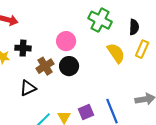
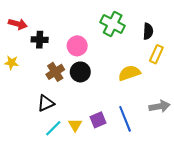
black cross: (23, 48) -> (40, 40), moved
yellow semicircle: (116, 53) -> (129, 73), moved, turned -75
black triangle: (28, 88) -> (46, 103), moved

